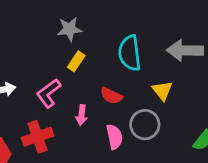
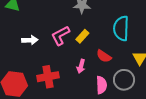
yellow rectangle: (76, 61) -> (82, 36), moved
pink L-shape: (49, 93) -> (60, 36), moved

